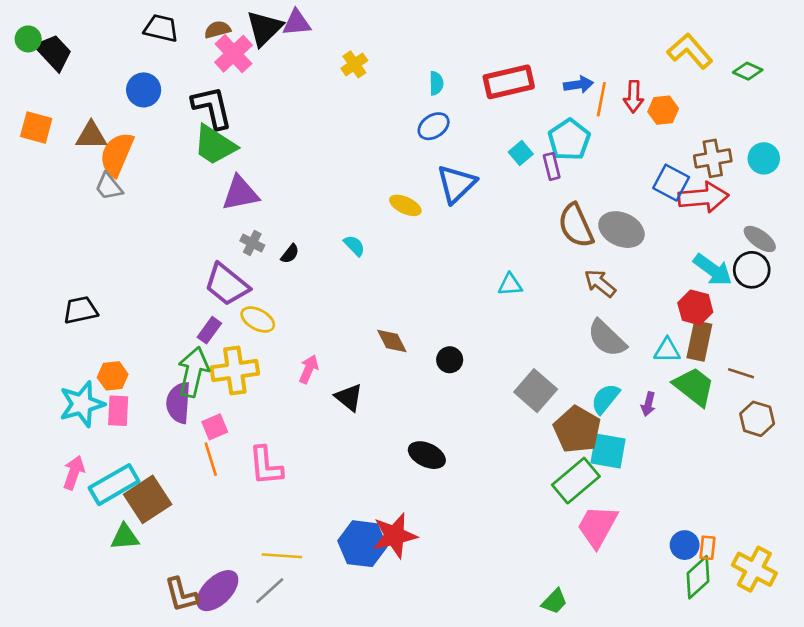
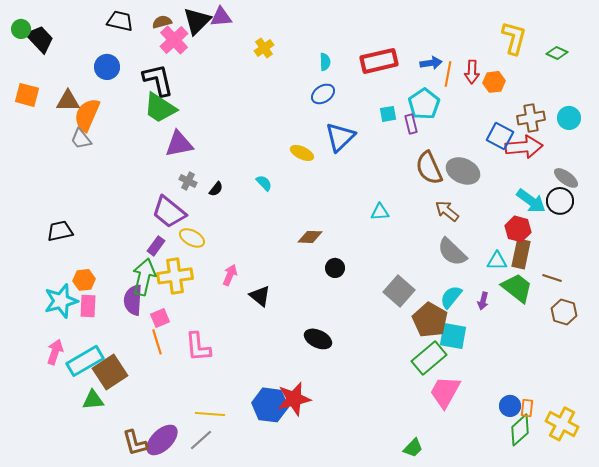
yellow L-shape: (690, 51) -> (514, 38), turned 56
cyan square: (521, 153) -> (388, 114), turned 30
brown diamond: (392, 341) -> (310, 237), moved, turned -60

